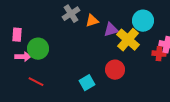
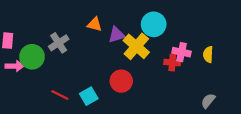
gray cross: (71, 14) -> (59, 43), moved
orange triangle: (92, 21) -> (95, 24), turned 32
red line: (36, 82) -> (60, 95), moved

